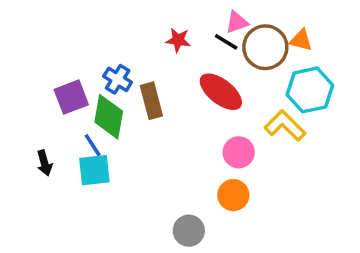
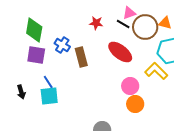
purple square: (71, 97) -> (36, 55), turned 30
green diamond: (109, 117) -> (34, 30), moved
orange circle: (233, 195) -> (135, 104), moved

